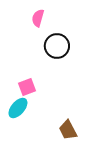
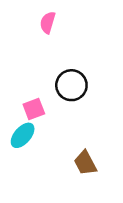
black circle: (57, 46) -> (71, 85), moved

